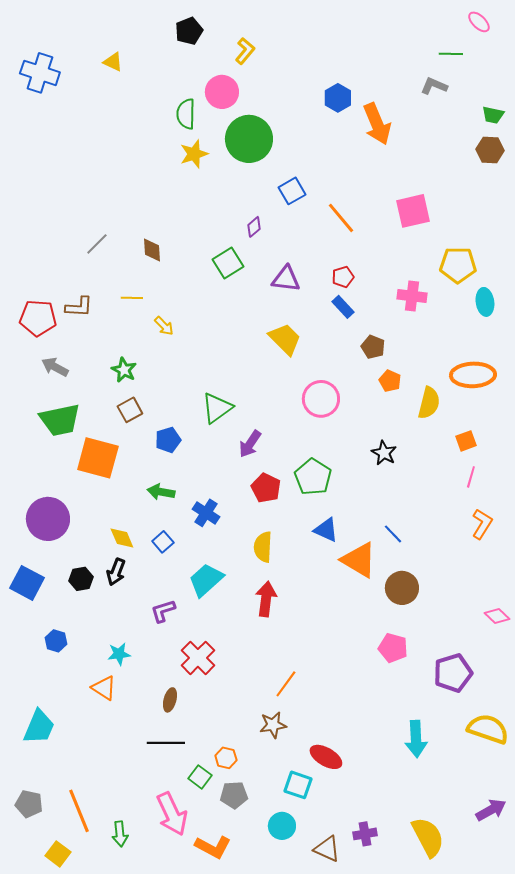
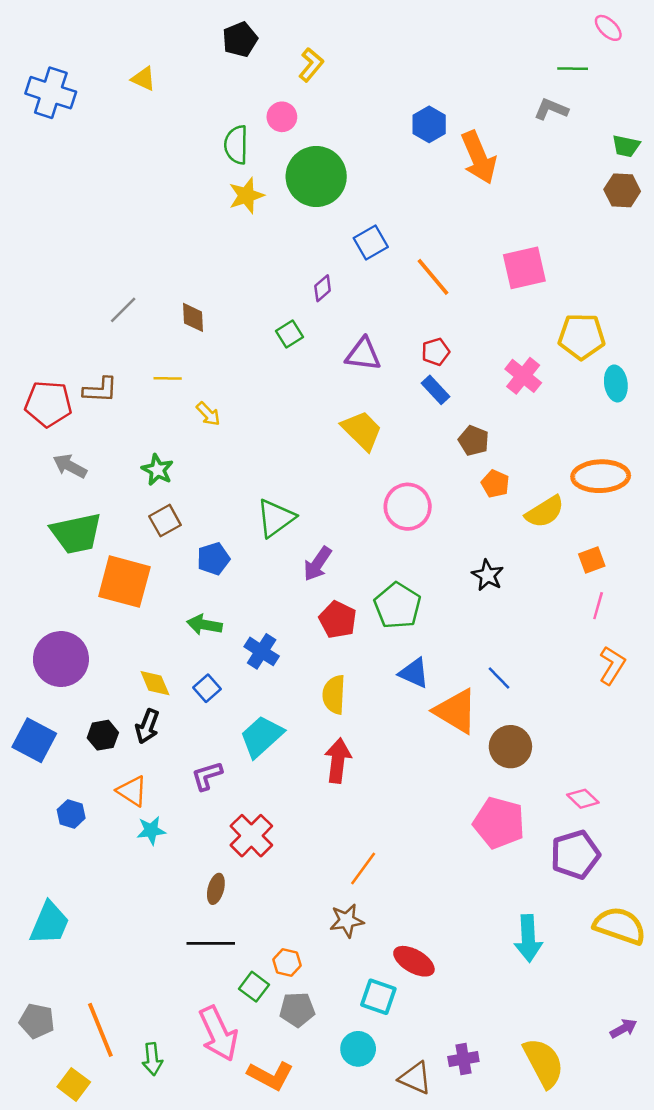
pink circle: (222, 92) -> (282, 117), size x0.7
green square: (228, 263) -> (290, 334), size x0.7
pink cross: (412, 296) -> (523, 376), turned 32
yellow semicircle: (429, 403) -> (545, 512), turned 44
pink diamond: (497, 616) -> (583, 799), moved
pink pentagon: (393, 648) -> (499, 823), size x1.4
orange triangle: (104, 688) -> (132, 791), moved
purple arrow: (491, 810) -> (623, 1029), size x0.7

